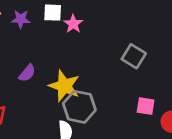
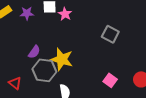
pink square: (146, 106) -> (110, 80), moved, turned 32
gray hexagon: (79, 107) -> (44, 70), moved

